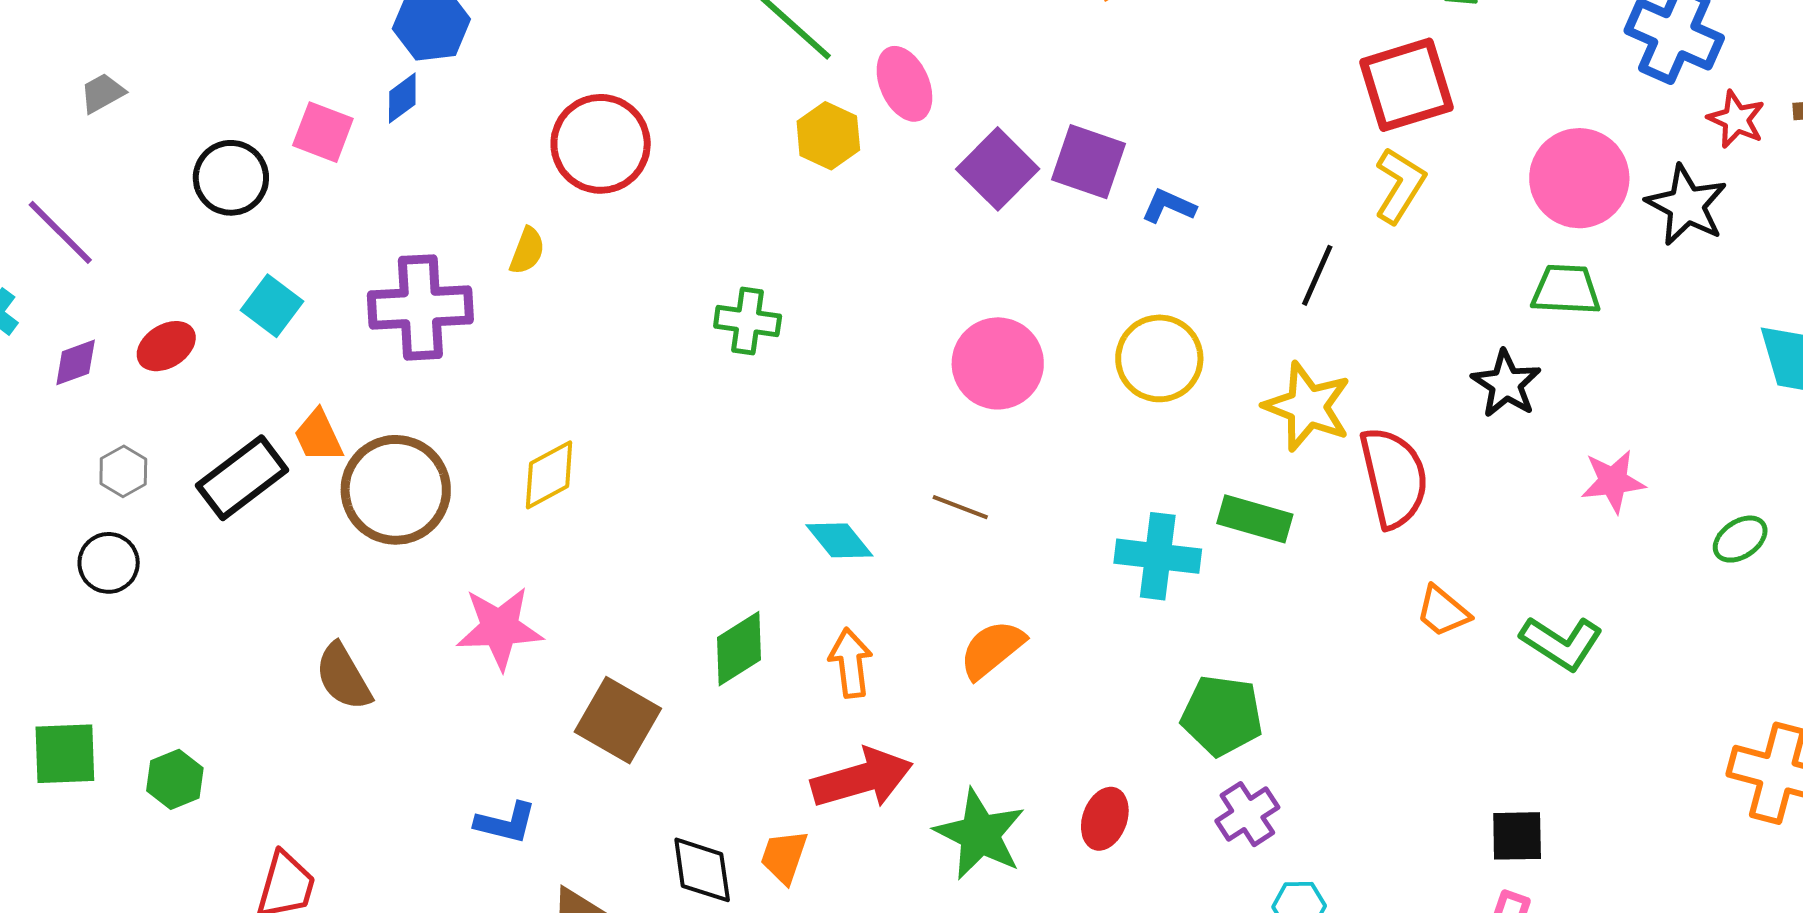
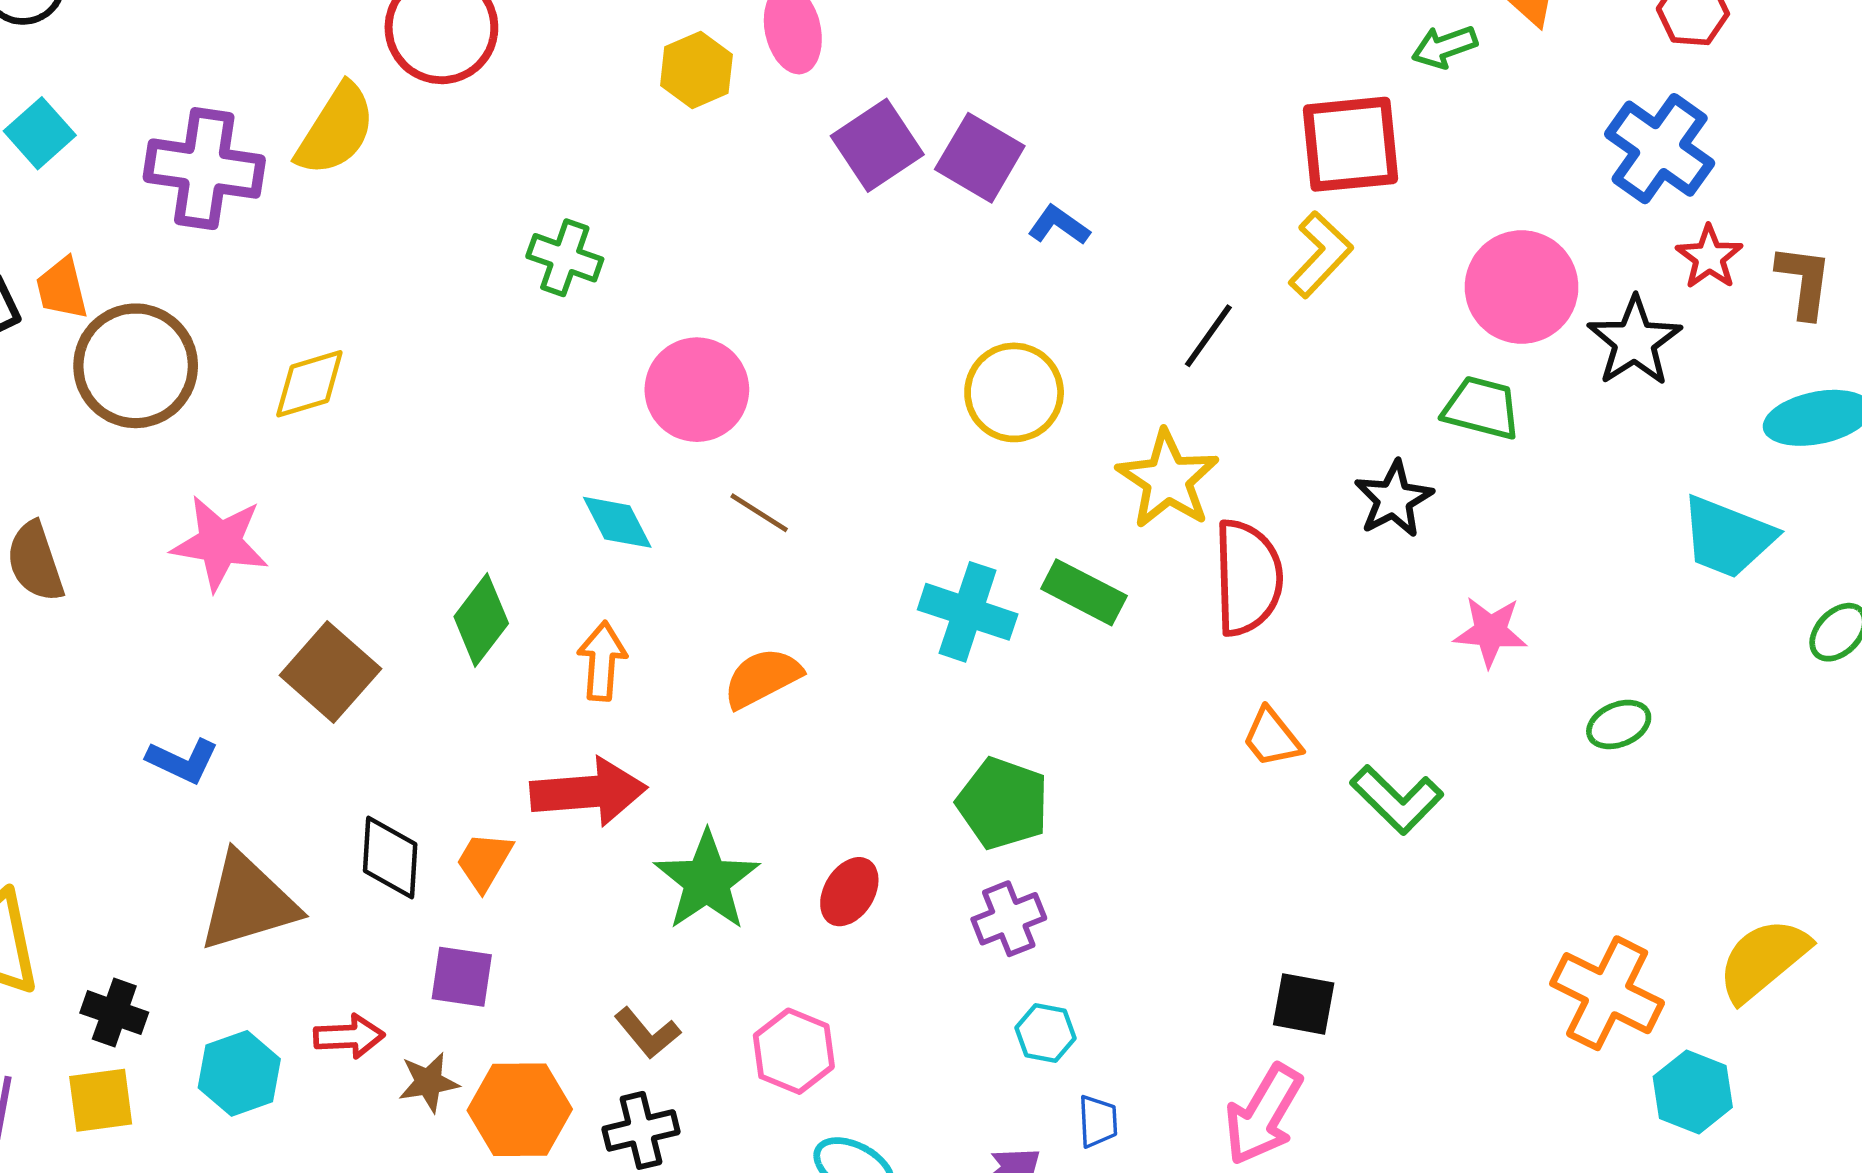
yellow semicircle: (527, 251) -> (336, 130), size x1.8
pink circle: (998, 363) -> (697, 390), moved
green diamond: (739, 649) -> (481, 620), turned -32

